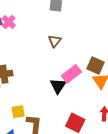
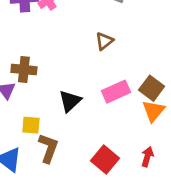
black triangle: (58, 86) -> (70, 101), moved

